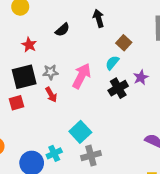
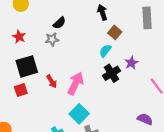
black arrow: (99, 18) -> (102, 12), moved
red star: (29, 45) -> (19, 37), moved
gray star: (51, 72) -> (52, 39), moved
pink arrow: (81, 76) -> (76, 83), moved

